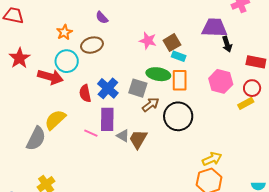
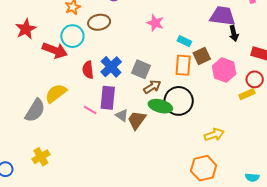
brown square: (172, 43) -> (202, 56), moved
green ellipse: (158, 74) -> (160, 106), moved
yellow arrow: (212, 159) -> (214, 135), moved

